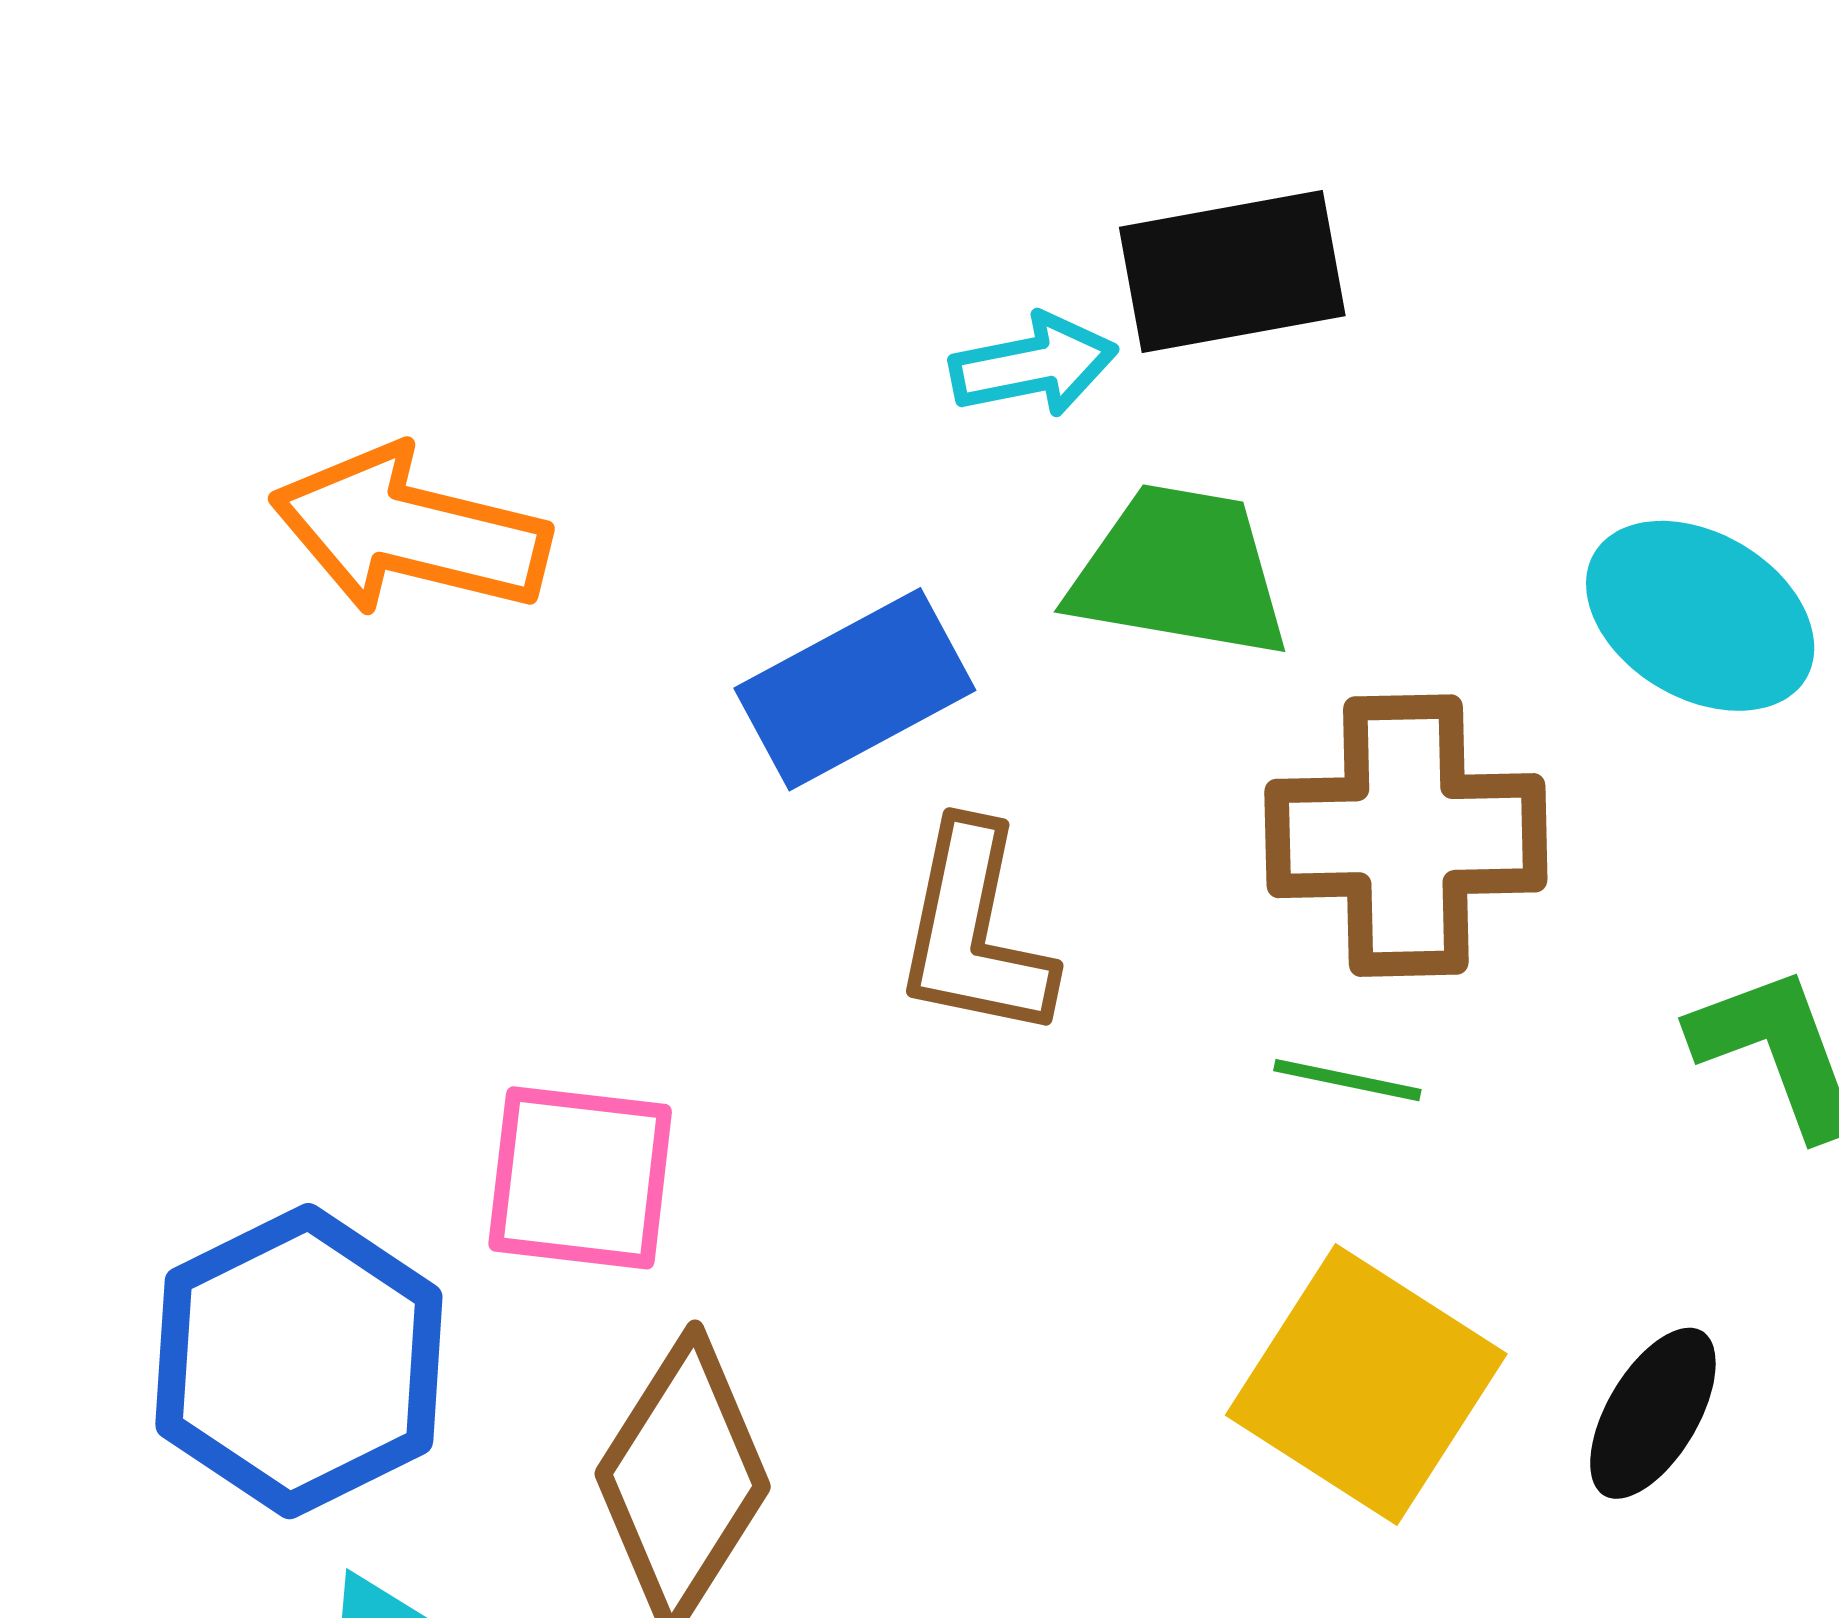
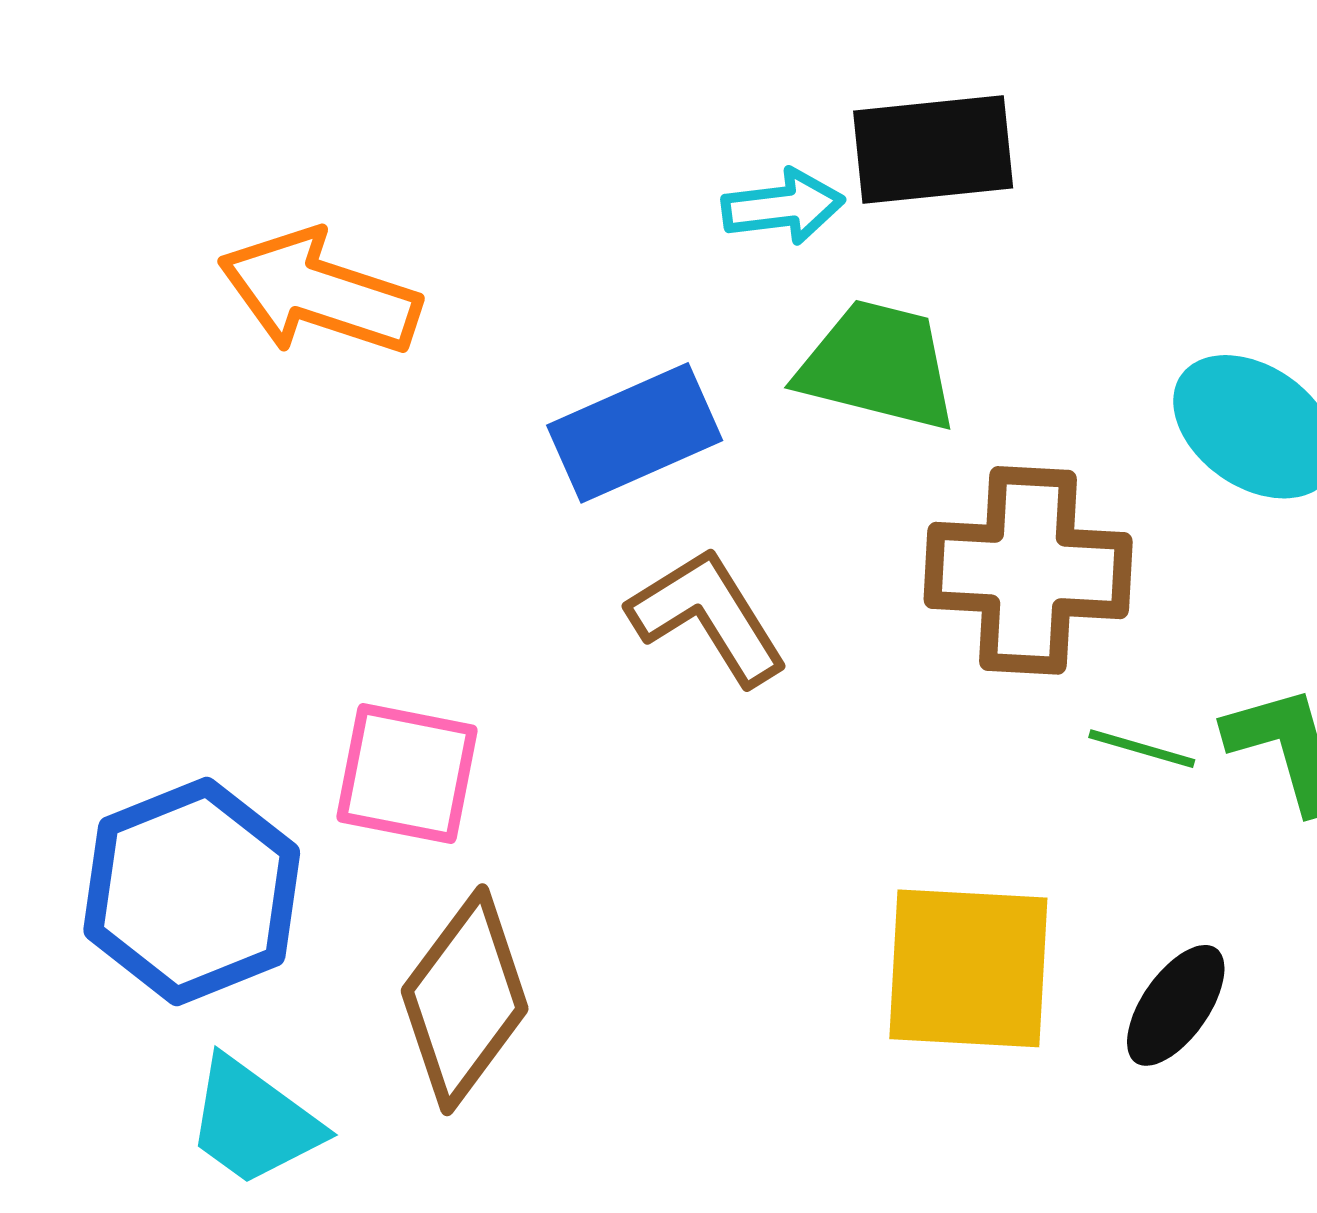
brown L-shape: (974, 932) -> (708, 616), turned 132
green line: (1347, 1080) -> (1142, 749), moved
yellow square: (1366, 1385) -> (968, 968), turned -34

